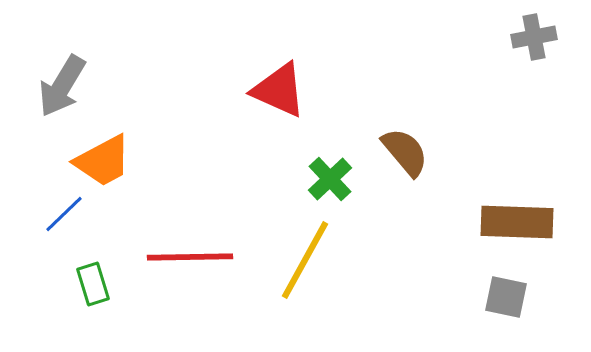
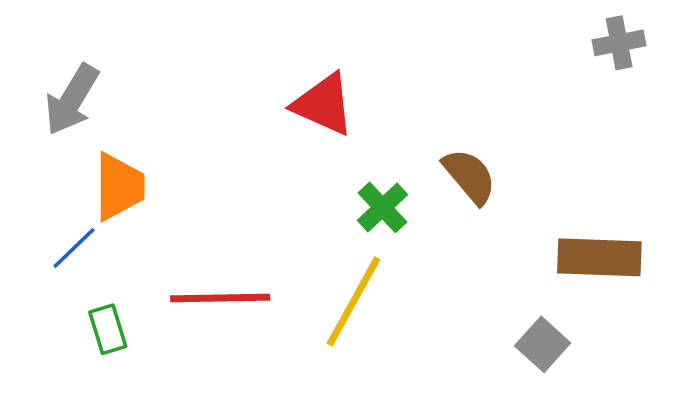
orange trapezoid: (103, 161) -> (119, 187), turned -62
gray square: (506, 297) -> (543, 344), moved, turned 30

